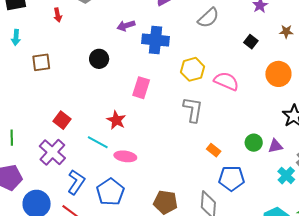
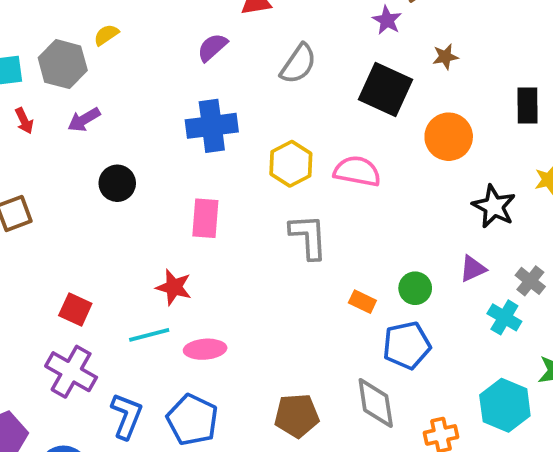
purple arrow: (126, 26) -> (84, 120), moved
black square: (251, 42) -> (385, 90), size x2.0
cyan line: (98, 142) -> (149, 335), turned -30
green circle: (254, 143) -> (415, 288), moved

